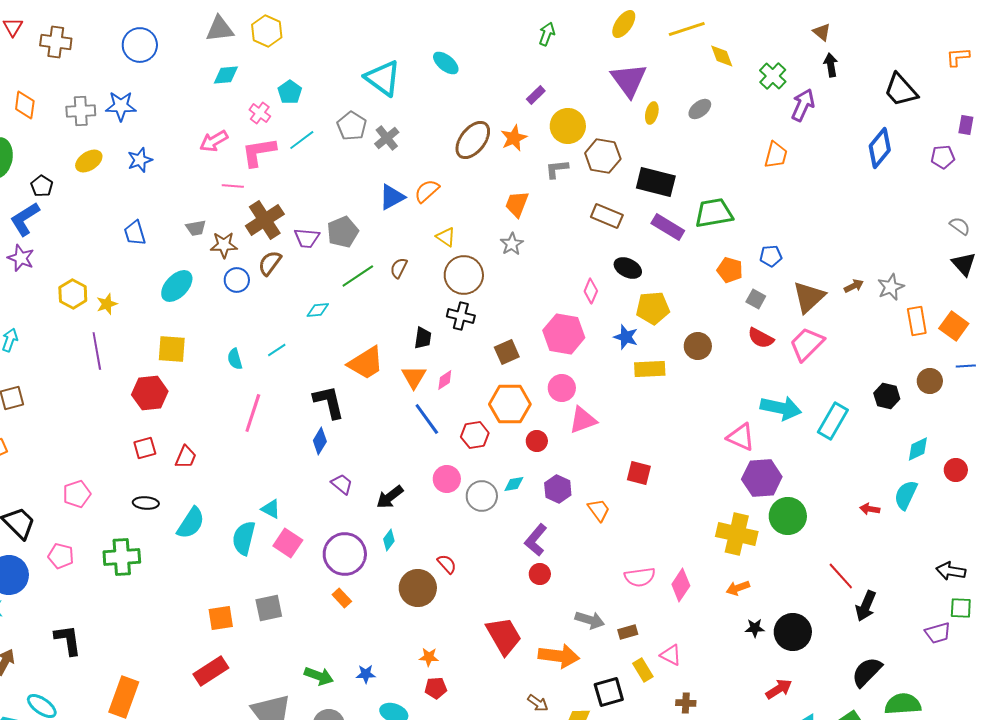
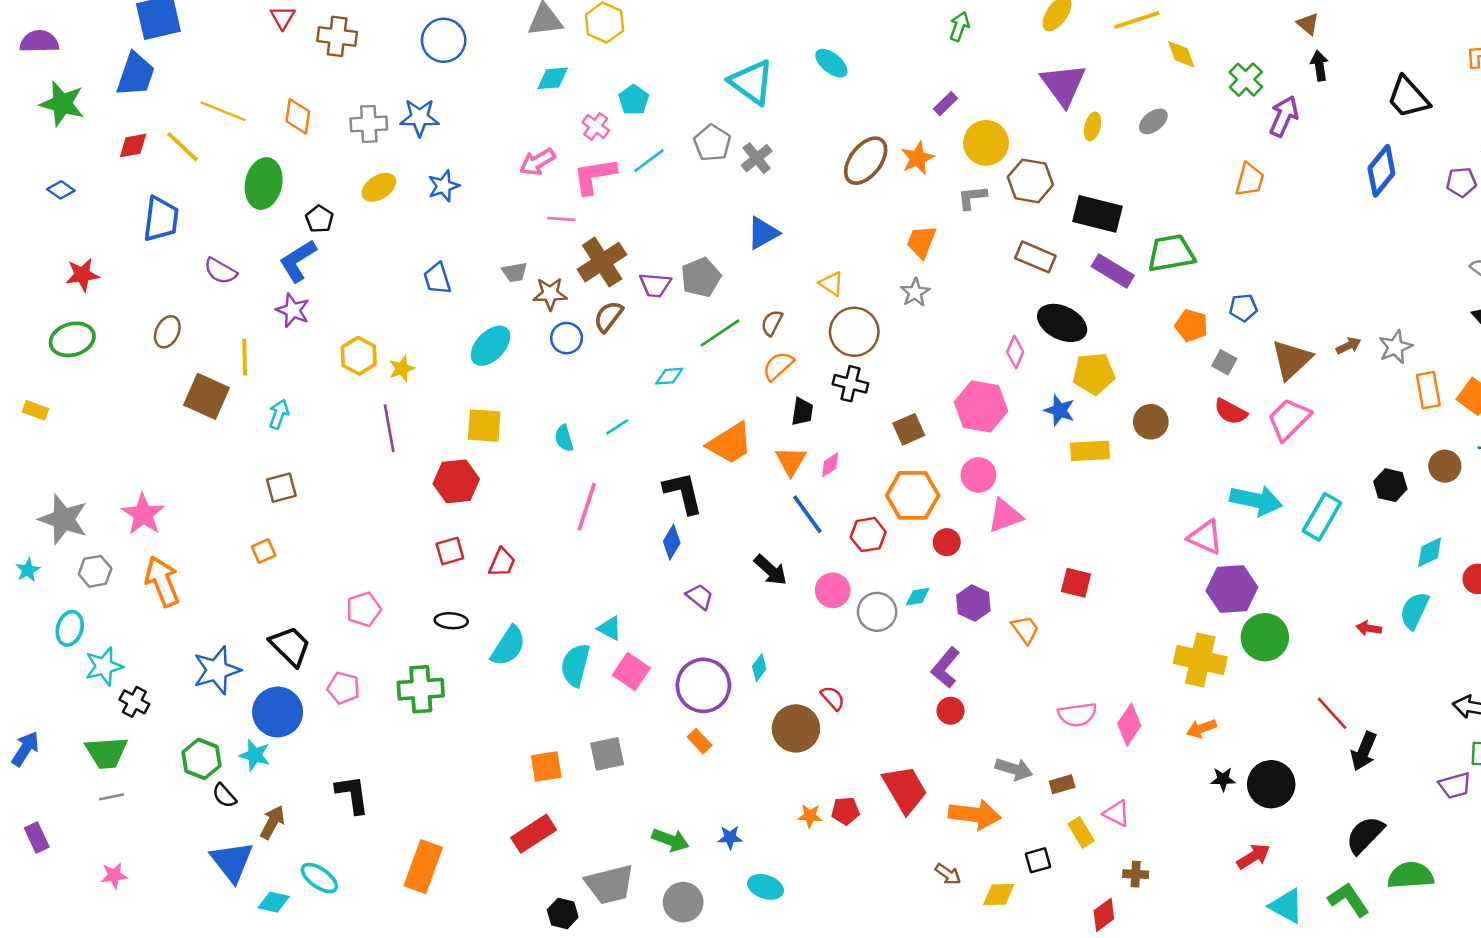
orange semicircle: (427, 191) -> (778, 366), moved
black ellipse: (628, 268) -> (1062, 323), size x1.4
black arrow: (390, 497) -> (771, 570), moved, turned -100
red pentagon: (436, 688) -> (845, 811), moved
black square: (609, 692) -> (1038, 860), size x0.7

